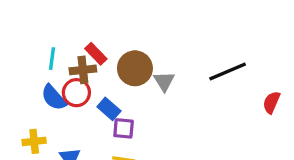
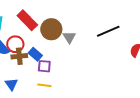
red rectangle: (96, 54) -> (27, 20), size x1.5
brown cross: (83, 70) -> (19, 56), moved

